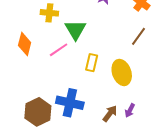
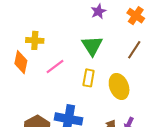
yellow cross: (49, 13) -> (35, 40), moved
green triangle: (75, 30) -> (92, 46), moved

